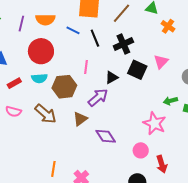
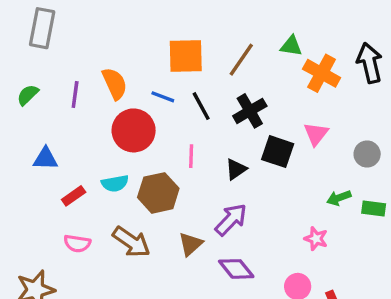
orange semicircle: (45, 20) -> (115, 84), turned -108
orange cross: (168, 26) -> (322, 73), size x1.5
red circle: (41, 51) -> (134, 130), moved
purple arrow: (98, 97) -> (231, 220), moved
pink star: (154, 123) -> (316, 239), size x0.6

